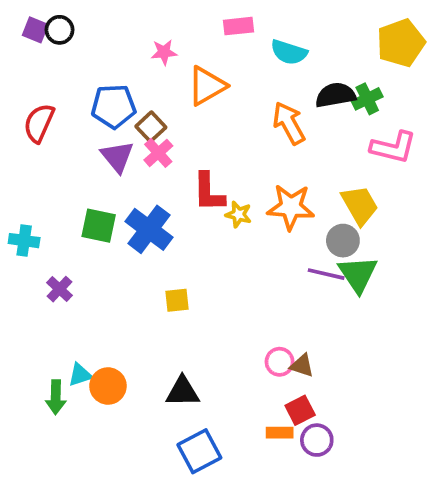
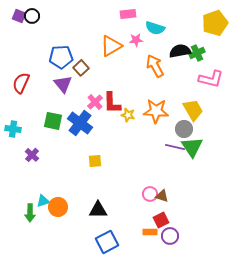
pink star: (164, 52) -> (136, 40), moved
red semicircle: (39, 123) -> (21, 83), moved
pink cross: (158, 153) -> (95, 102), moved

